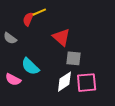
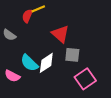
white diamond: (64, 82) -> (46, 63), moved
pink square: (87, 83) -> (85, 79), turned -30

